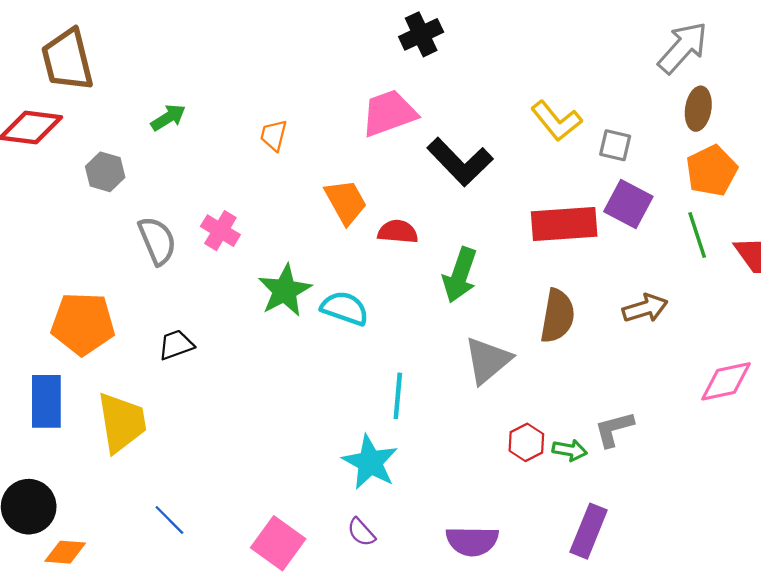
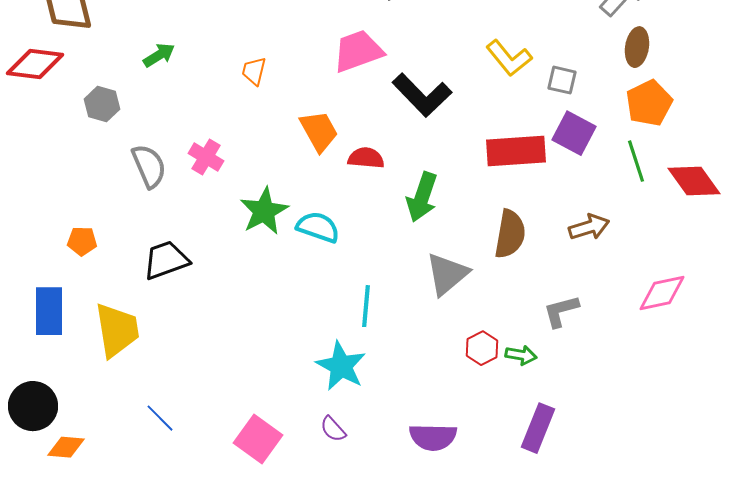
orange pentagon: (83, 324) -> (82, 241), size x0.5
black trapezoid: (176, 345) -> (166, 260), size x1.4
gray L-shape: (614, 429) -> (561, 311), moved

